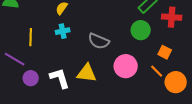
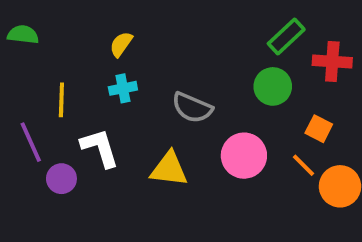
purple line: (15, 59) -> (31, 142), turned 35
white L-shape: (60, 78) -> (100, 148), moved

